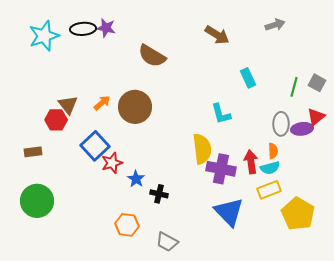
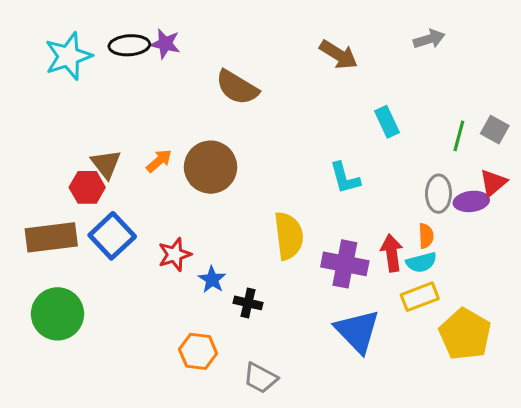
blue square: (95, 146) -> (112, 236), moved
yellow semicircle: (202, 149) -> (289, 236), moved
brown rectangle: (33, 152) -> (51, 237), size x1.8

